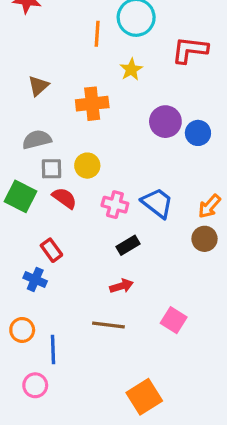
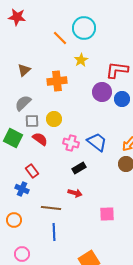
orange line: (97, 34) -> (60, 38), turned -49
red L-shape: (190, 50) -> (117, 70), moved
gray semicircle: (37, 139) -> (23, 103), turned -30
red arrow: (121, 286) -> (75, 193), turned 32
pink square: (174, 320) -> (107, 214), turned -35
brown line: (108, 325) -> (51, 208), moved
blue line: (53, 350) -> (54, 232), moved

